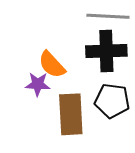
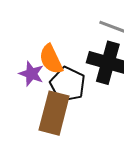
black pentagon: (112, 101) -> (68, 84), moved

